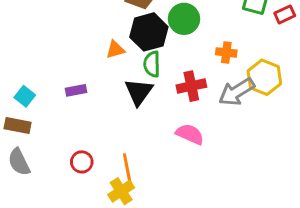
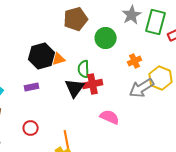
black hexagon: (149, 32) -> (42, 56), moved
orange cross: (226, 52) -> (135, 61), turned -32
red cross: (191, 86) -> (93, 84), moved
red circle: (82, 162) -> (31, 128), moved

